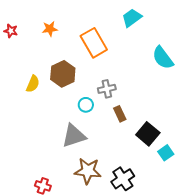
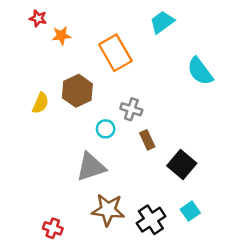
red star: (11, 31) -> (38, 18), moved
gray cross: (107, 89) -> (131, 109), turned 30
cyan square: (166, 153) -> (190, 211), moved

